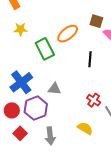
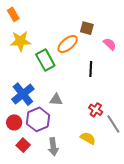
brown square: (96, 21) -> (87, 28), moved
yellow star: (20, 29) -> (20, 41), size x1.5

